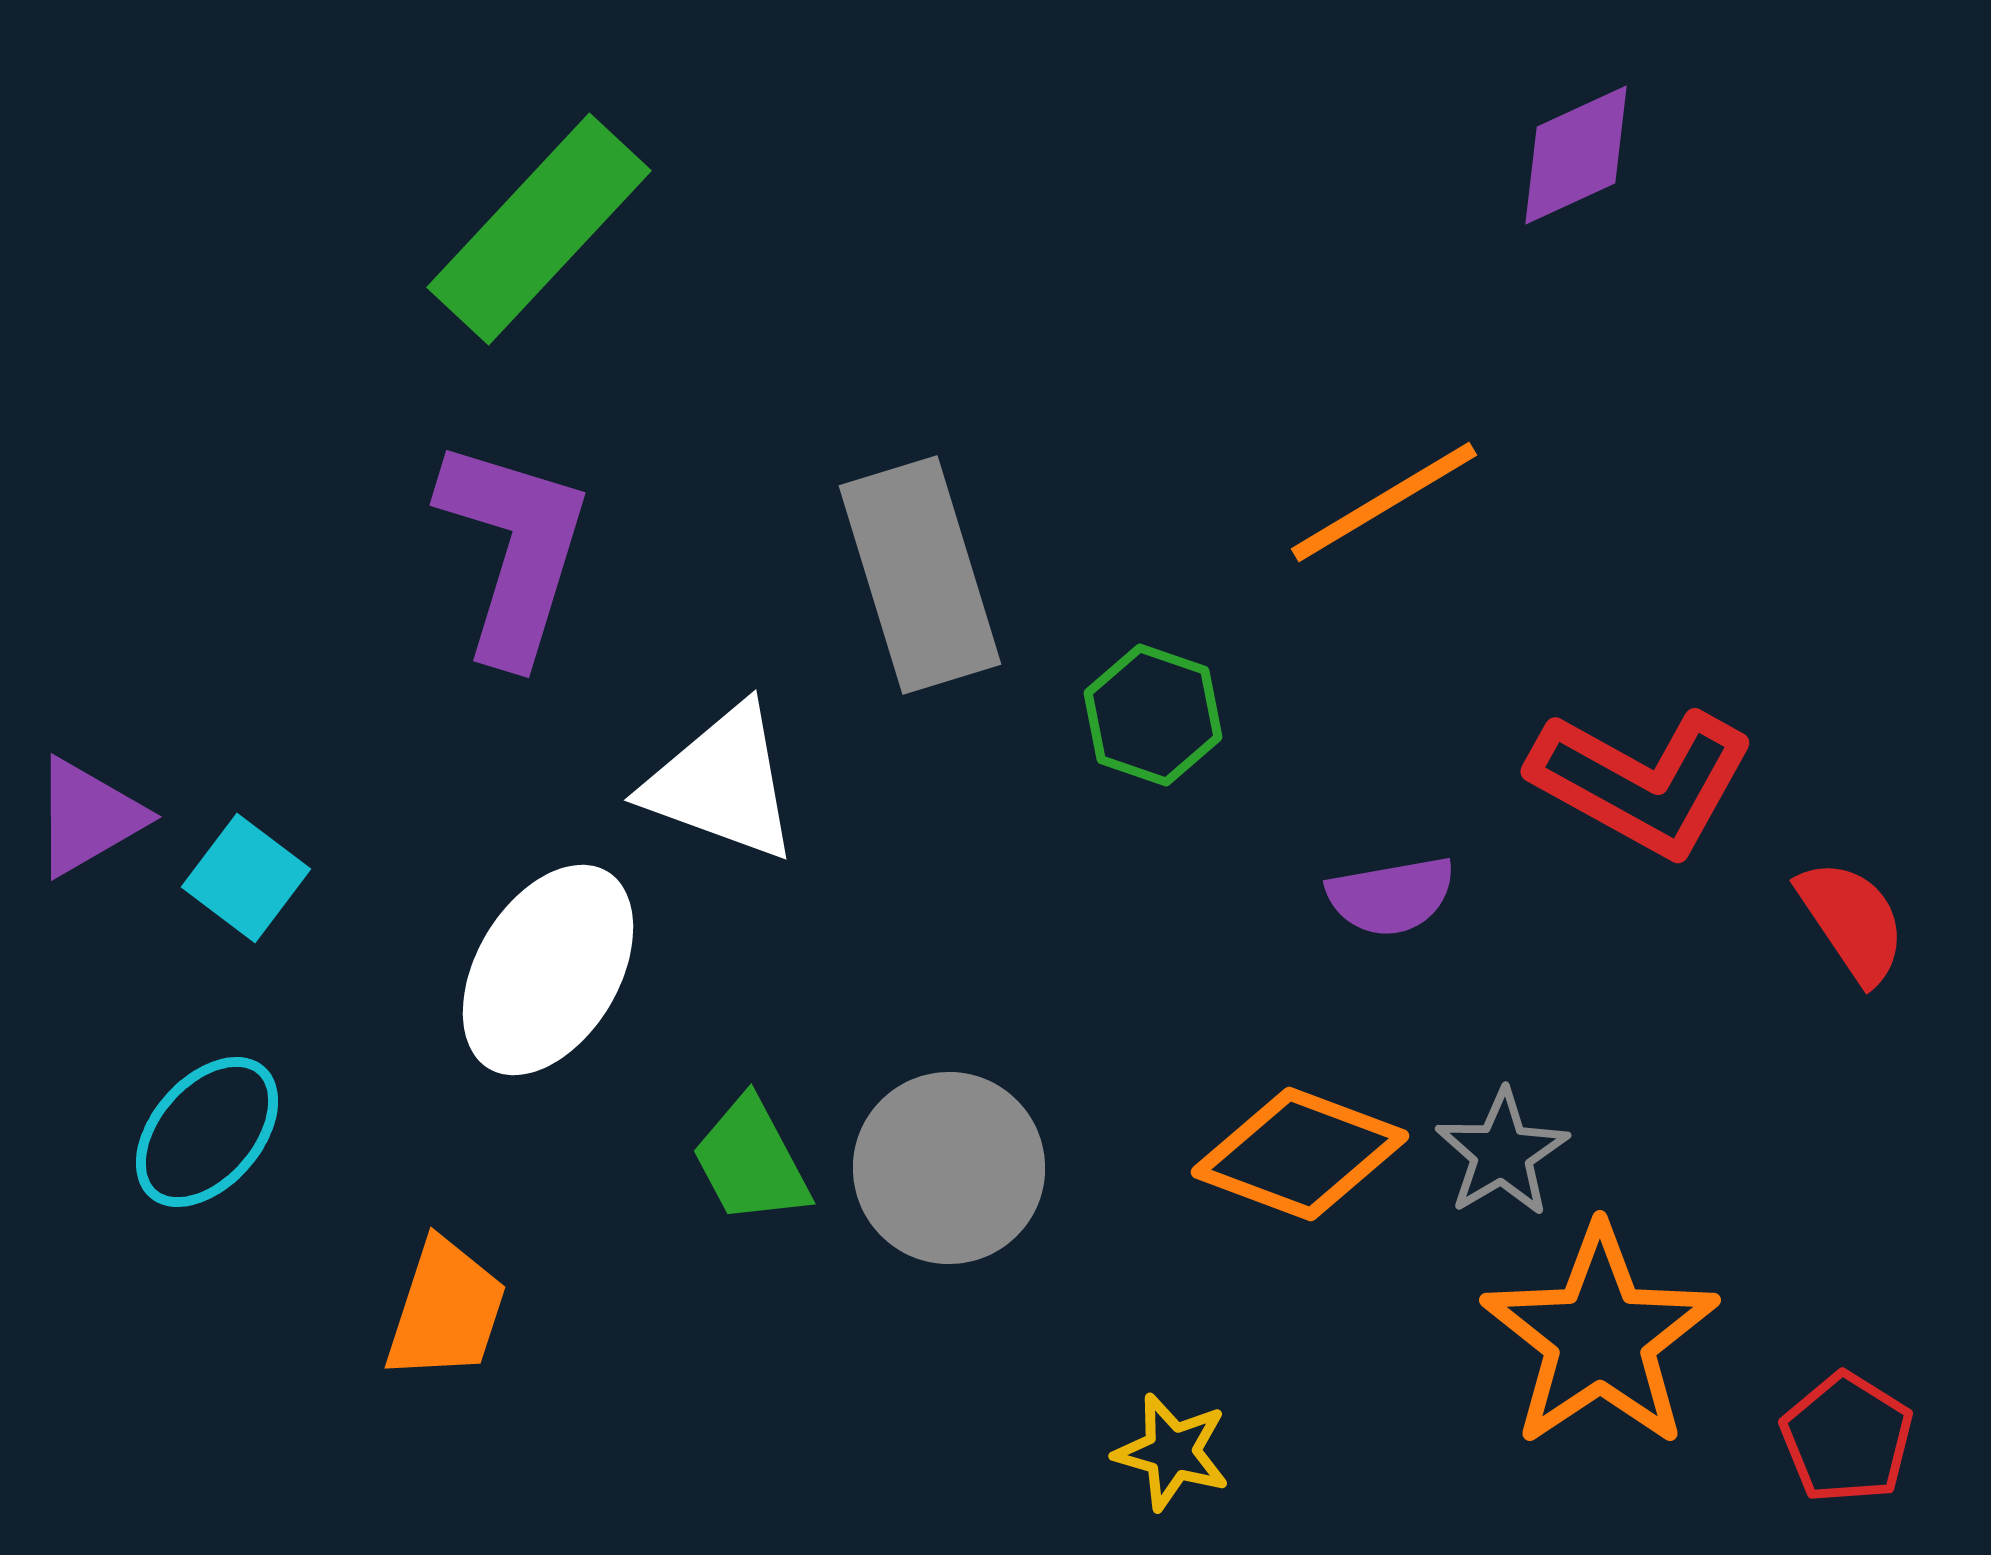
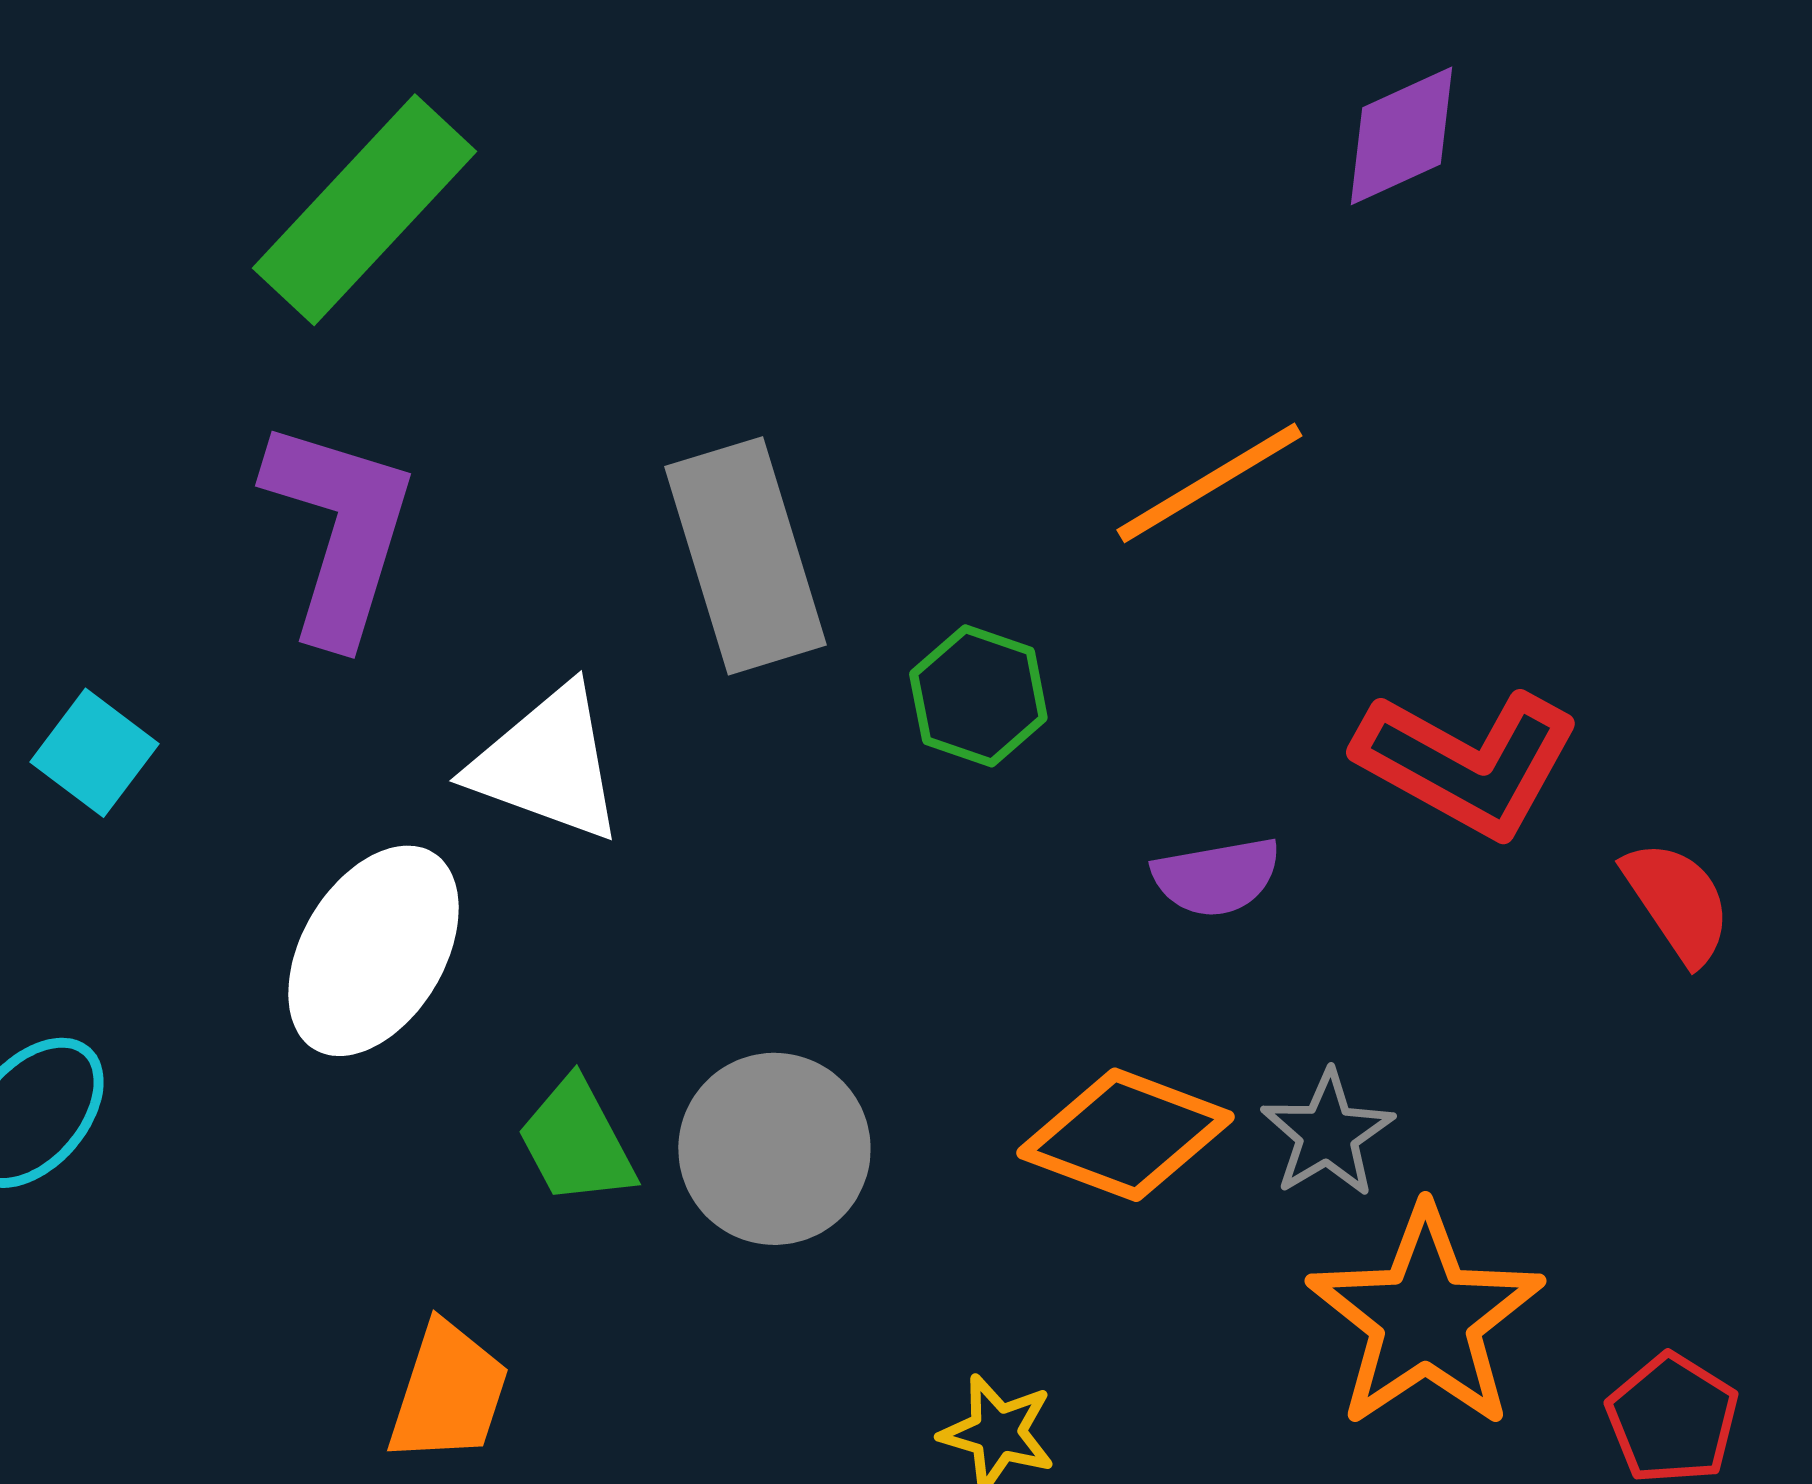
cyan square: (246, 878) -> (94, 753), moved
orange trapezoid: (446, 1310) -> (448, 1393), moved

